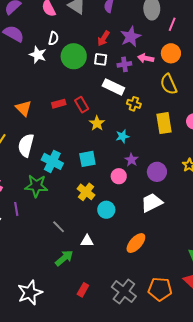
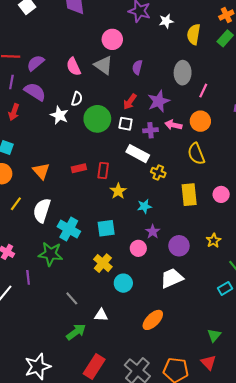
red rectangle: (82, 105) -> (103, 170), turned 35
red rectangle: (83, 290) -> (94, 367), size x1.6

